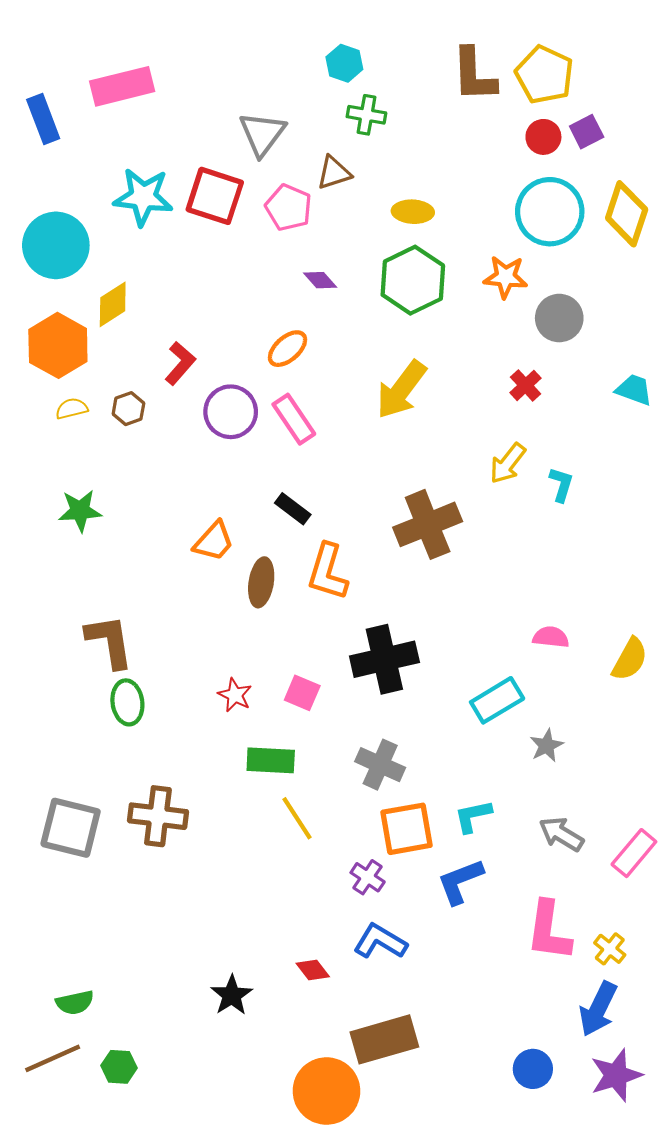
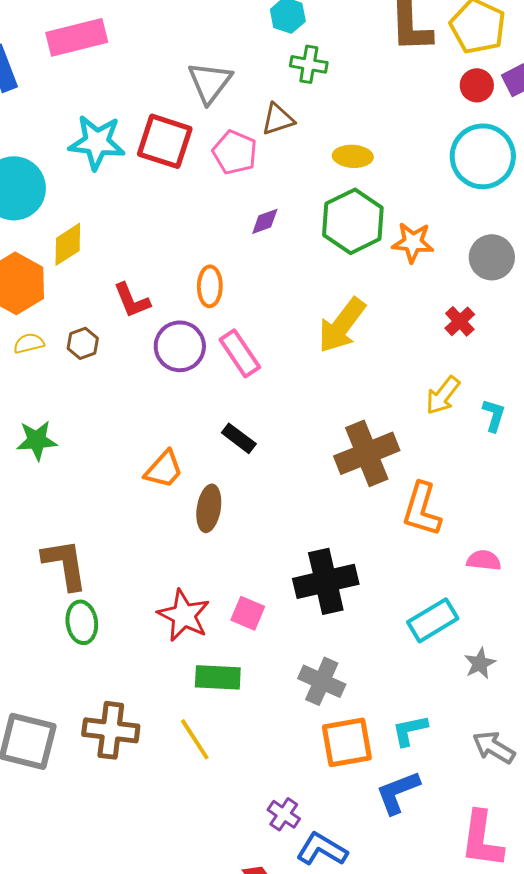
orange star: (505, 277) -> (413, 242), moved
purple diamond: (320, 280) -> (265, 221), turned -68
orange ellipse: (288, 349) -> (210, 286), moved, turned -48
red L-shape: (180, 363) -> (132, 300), turned 117
orange L-shape: (328, 572) -> (422, 509), moved
red star: (235, 695) -> (184, 615), size x1.6
yellow line: (297, 818) -> (195, 739), moved
purple cross: (368, 877) -> (284, 814), moved

